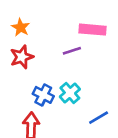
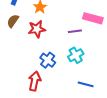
cyan cross: (70, 93) -> (76, 55), moved
blue line: (99, 118) -> (86, 84), turned 35

